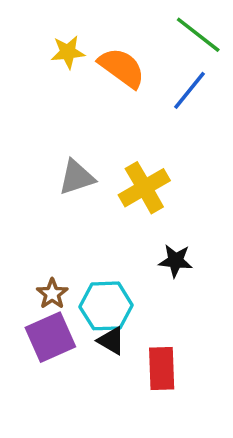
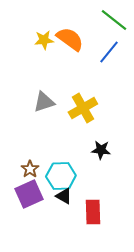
yellow star: (68, 52) -> (44, 40), moved

